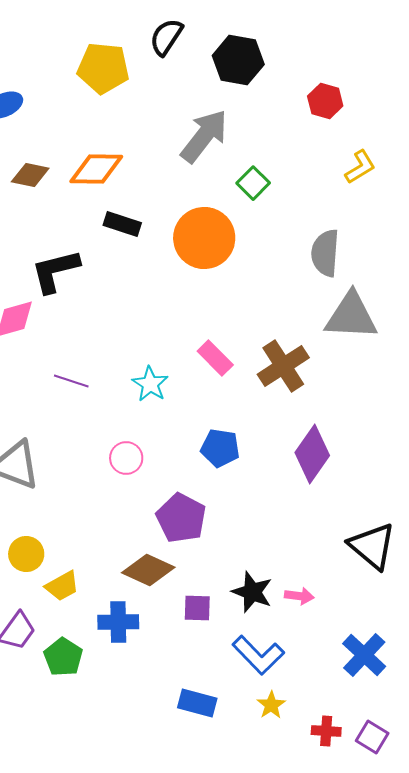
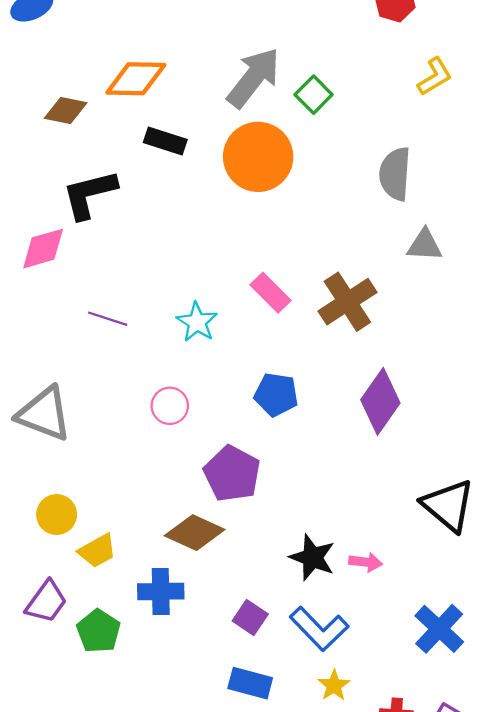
gray arrow: (204, 136) -> (254, 78), moved
brown diamond: (30, 175) -> (66, 110), moved
gray triangle: (351, 316) -> (424, 245), size x0.6
purple square: (197, 608) -> (250, 618), moved, turned 32

